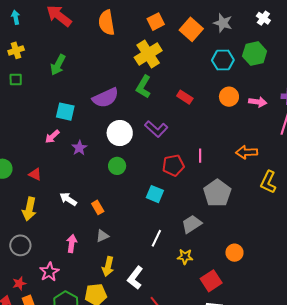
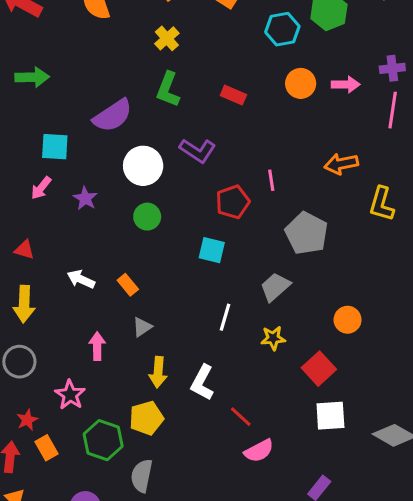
yellow cross: (148, 54) -> (167, 38), size x0.6
green arrow: (58, 65) -> (32, 77), turned -110

